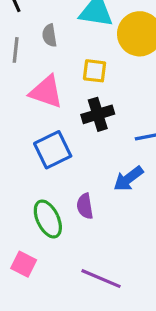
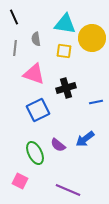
yellow square: (95, 71) -> (64, 51), moved
blue arrow: (128, 179) -> (85, 139), moved
purple semicircle: (85, 206) -> (58, 145), turned -42

